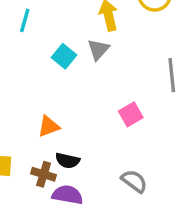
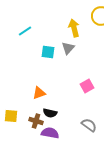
cyan line: (25, 20) -> (25, 31), turned 40
cyan square: (64, 56) -> (48, 52), turned -32

